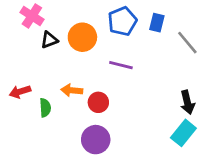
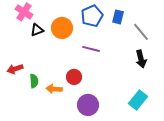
orange arrow: (72, 90) -> (54, 89), moved
black arrow: (187, 102) -> (141, 59), moved
purple circle: (96, 140) -> (88, 105), moved

